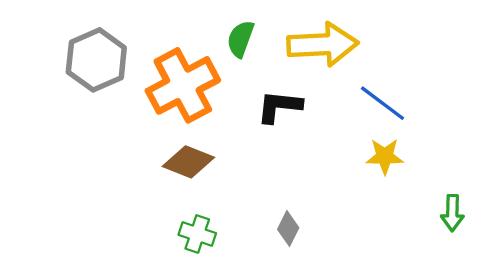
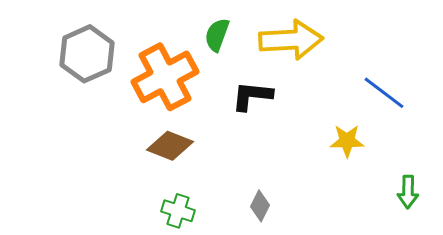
blue line: (382, 103) -> (384, 93), moved

